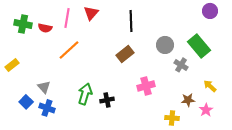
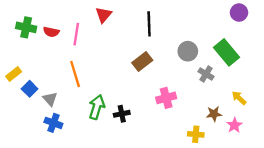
pink line: (67, 18) -> (76, 34), moved
orange line: (69, 50) -> (75, 74), moved, turned -65
blue square: (26, 102) -> (30, 89), moved

